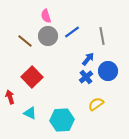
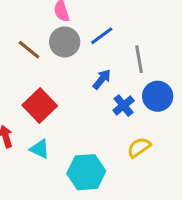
gray line: (102, 36) -> (139, 59), moved
blue arrow: (88, 59) -> (102, 79), moved
cyan triangle: (30, 113) -> (40, 149), moved

